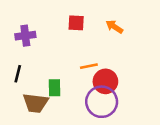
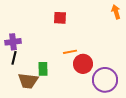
orange arrow: (114, 27) -> (116, 12), moved, turned 40
purple cross: (25, 36) -> (13, 42), moved
purple circle: (102, 102) -> (105, 80), moved

